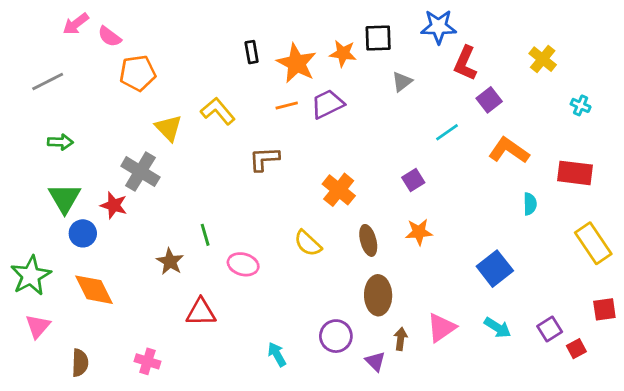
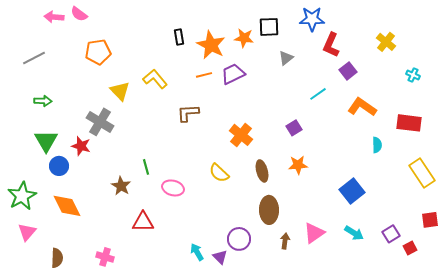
pink arrow: (76, 24) -> (54, 17), turned 42
pink semicircle: (110, 37) -> (79, 14), moved
purple triangle: (375, 361) -> (220, 257), moved

